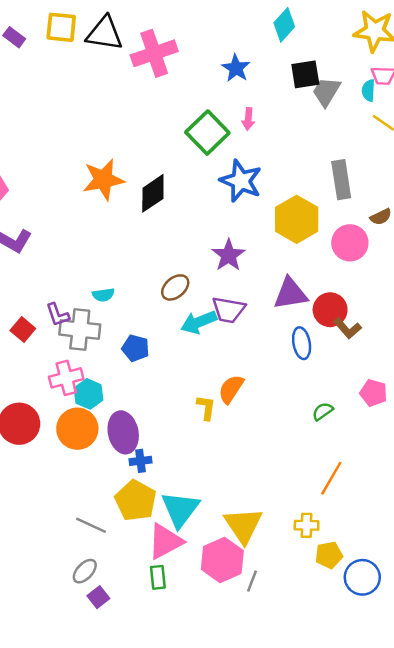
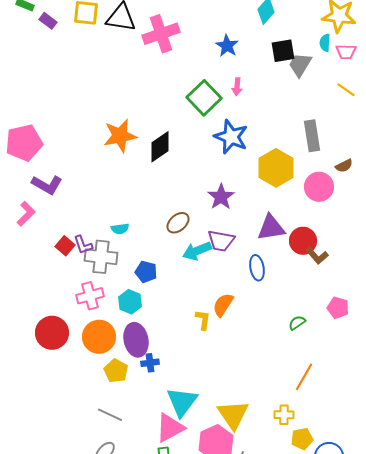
cyan semicircle: (368, 90) -> (325, 43), moved
red square: (23, 330) -> (65, 246), moved
blue ellipse: (302, 343) -> (257, 268), moved
cyan hexagon: (88, 394) -> (130, 302), moved
yellow pentagon: (136, 501) -> (116, 371), moved, size x0.7

